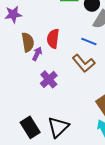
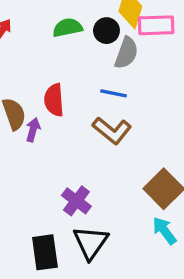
purple cross: (49, 79) -> (76, 201), moved
black rectangle: (30, 127) -> (45, 252), turned 35

